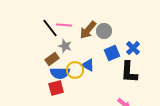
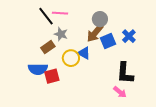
brown arrow: (88, 30) -> (95, 33), moved
black L-shape: (129, 72) -> (125, 73), moved
blue semicircle: (60, 73) -> (38, 69), moved

